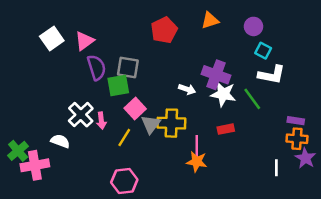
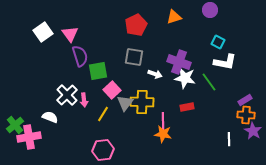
purple circle: (253, 26) -> (210, 10), moved
pink triangle: (84, 41) -> (70, 34), turned -30
gray square: (128, 67) -> (134, 57), moved
purple rectangle: (296, 121) -> (245, 100), turned -40

